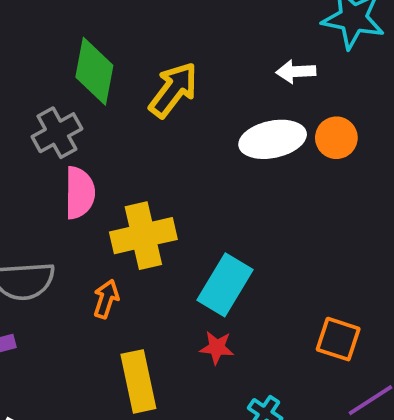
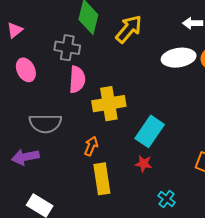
gray cross: (57, 133) -> (67, 48), turned 35
orange arrow: (106, 299) -> (91, 146), moved

